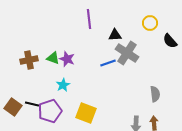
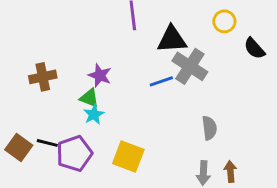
black triangle: (115, 35) -> (172, 39), size x1.5
green triangle: (53, 58) -> (89, 98), moved
gray semicircle: (155, 94) -> (209, 128), moved

